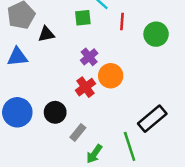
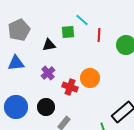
black triangle: (46, 34) -> (49, 45), moved
purple cross: (89, 57) -> (48, 73), moved
red cross: (85, 87) -> (70, 87), turned -35

